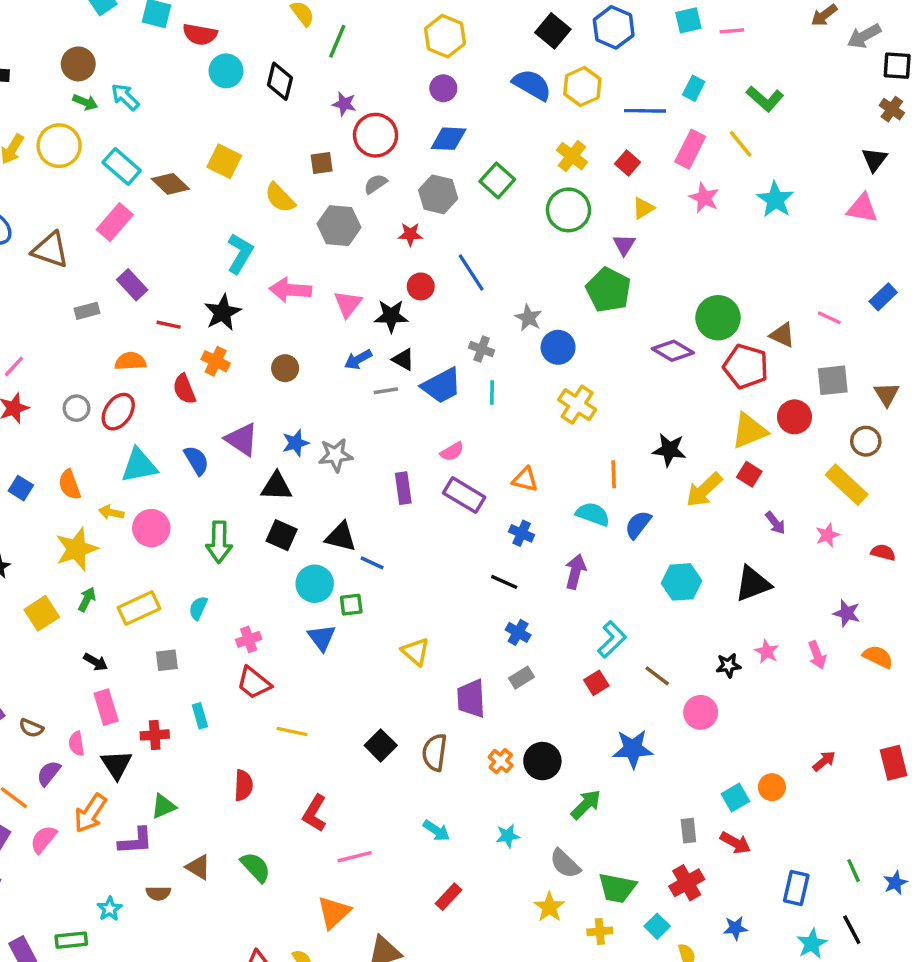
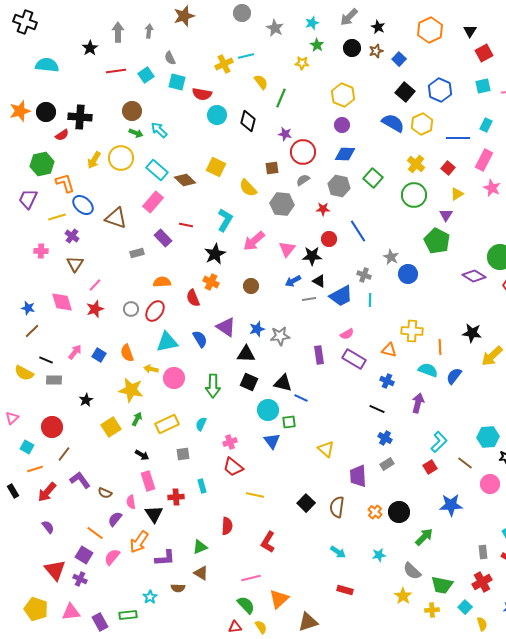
pink arrow: (290, 290) -> (254, 241), turned -45
red line: (169, 325) -> (186, 225), moved
yellow cross: (577, 405) -> (412, 331), moved, turned -30
yellow star: (76, 549) -> (131, 390), turned 30
cyan hexagon: (681, 582) -> (488, 437), moved
green triangle: (163, 806) -> (200, 547), moved
pink line: (355, 857) -> (251, 578), moved
green semicircle: (256, 867) -> (246, 605), moved
red rectangle: (449, 897) -> (345, 590), turned 63

